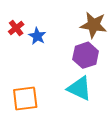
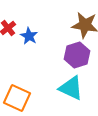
orange square: (25, 98) -> (17, 98), turned 32

